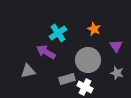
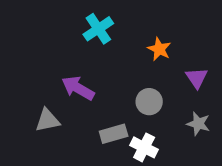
cyan cross: (58, 33) -> (98, 29), moved
gray circle: (88, 60) -> (149, 102), size x0.6

